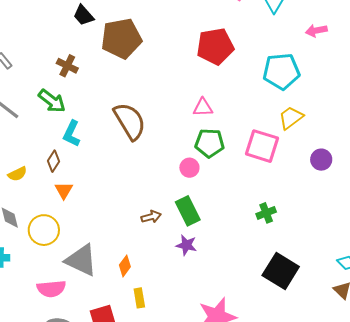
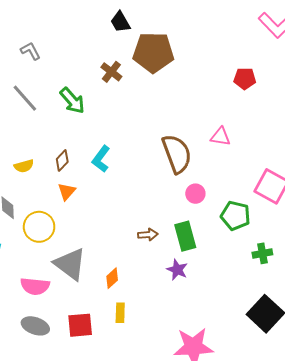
red pentagon: (215, 46) -> (245, 79), size x0.6
brown cross: (67, 66) -> (111, 72), moved
brown semicircle: (130, 121) -> (177, 154), moved
cyan L-shape: (72, 134) -> (101, 159), moved
green pentagon: (210, 143) -> (235, 216), moved

